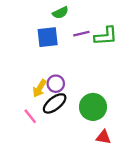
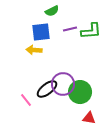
purple circle: (56, 84) -> (63, 84), moved, size x1.5
yellow arrow: (39, 88) -> (34, 50), moved, turned 63

